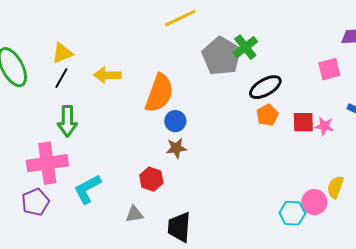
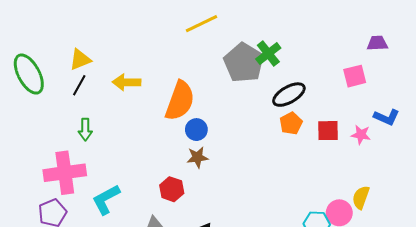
green arrow: (67, 121) -> (85, 130), size x0.7
pink star: (324, 126) -> (361, 135), moved

